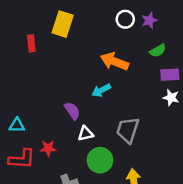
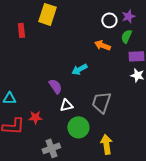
white circle: (125, 19) -> (109, 20), moved
purple star: (149, 20) -> (128, 16), moved
green semicircle: (158, 51) -> (126, 36), turned 144
orange arrow: (114, 61) -> (102, 45), moved, size x0.7

